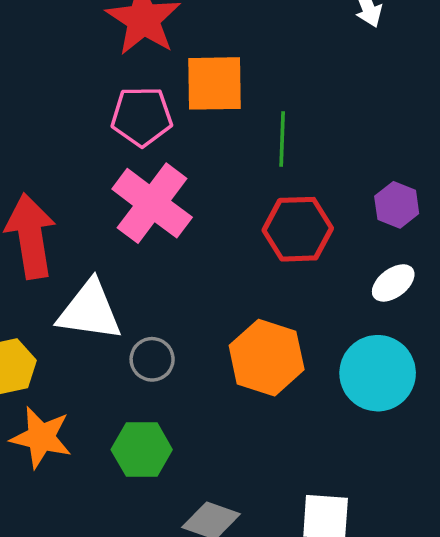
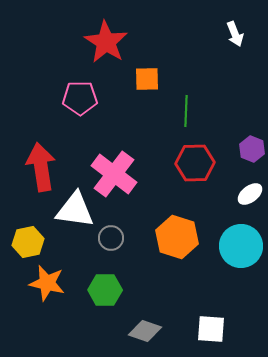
orange square: (215, 83) -> (147, 79), size x0.7
pink pentagon: (142, 116) -> (80, 98), moved
pink cross: (152, 203) -> (114, 174), moved

